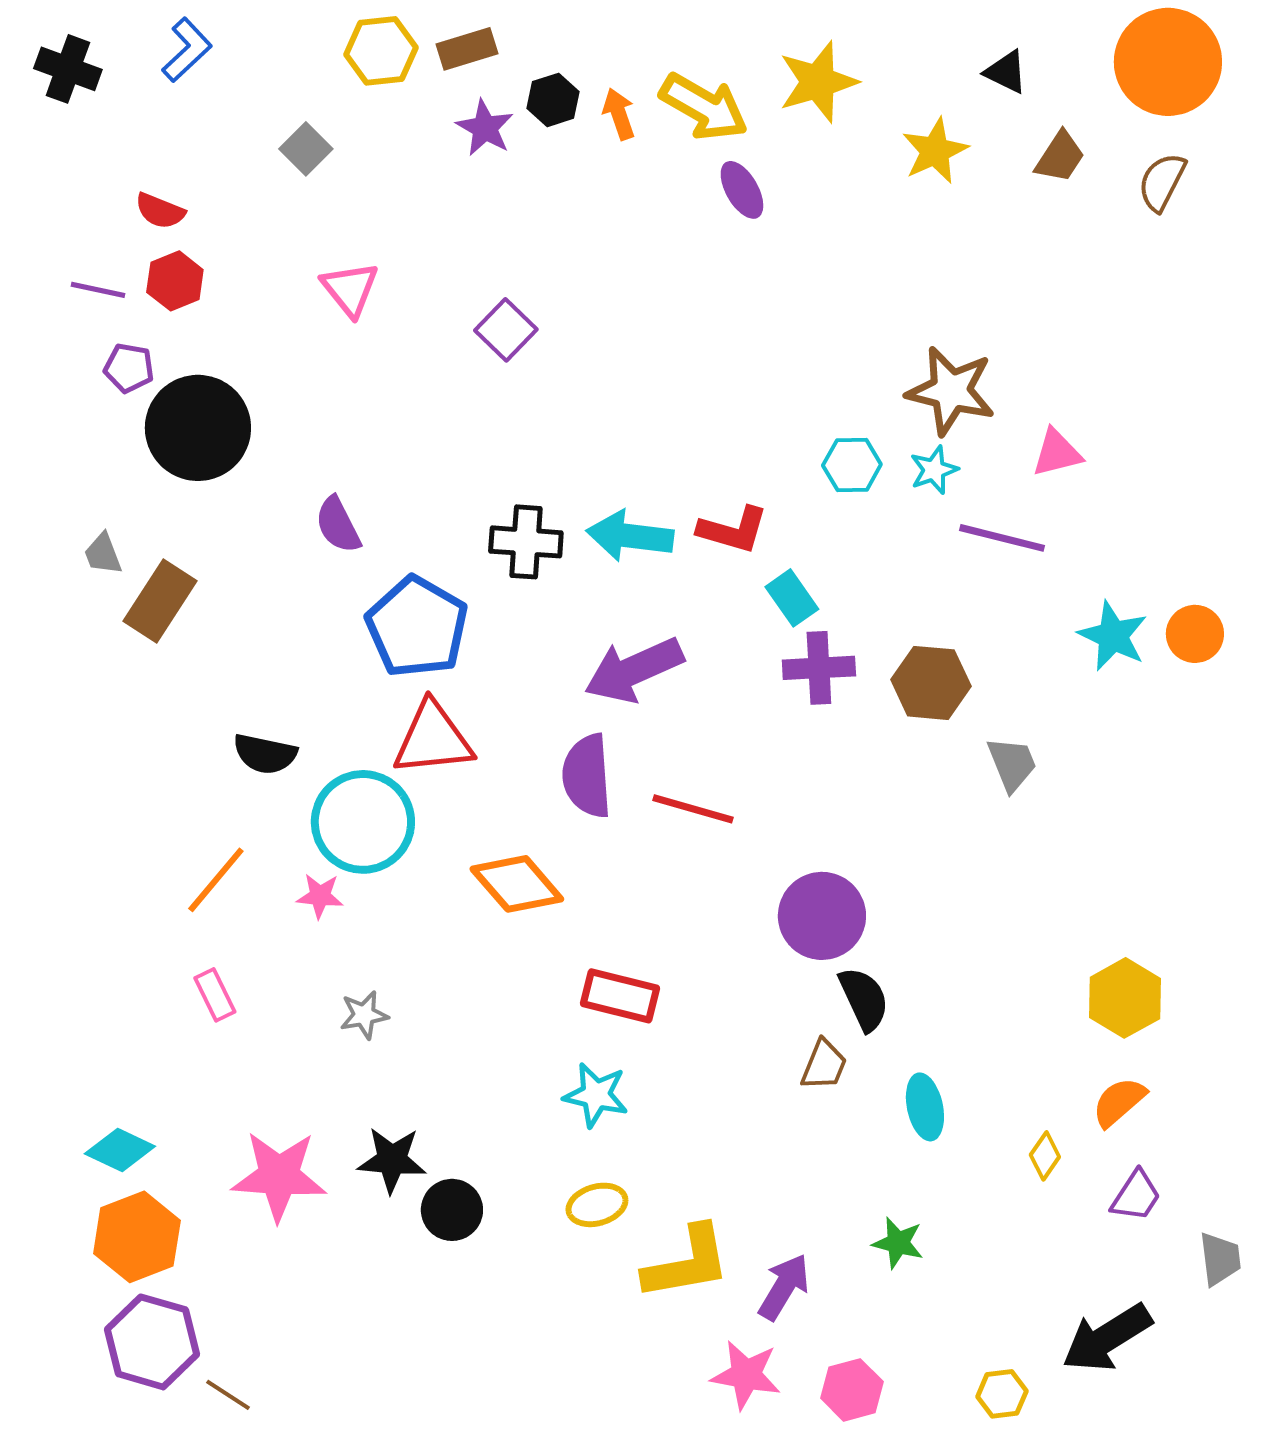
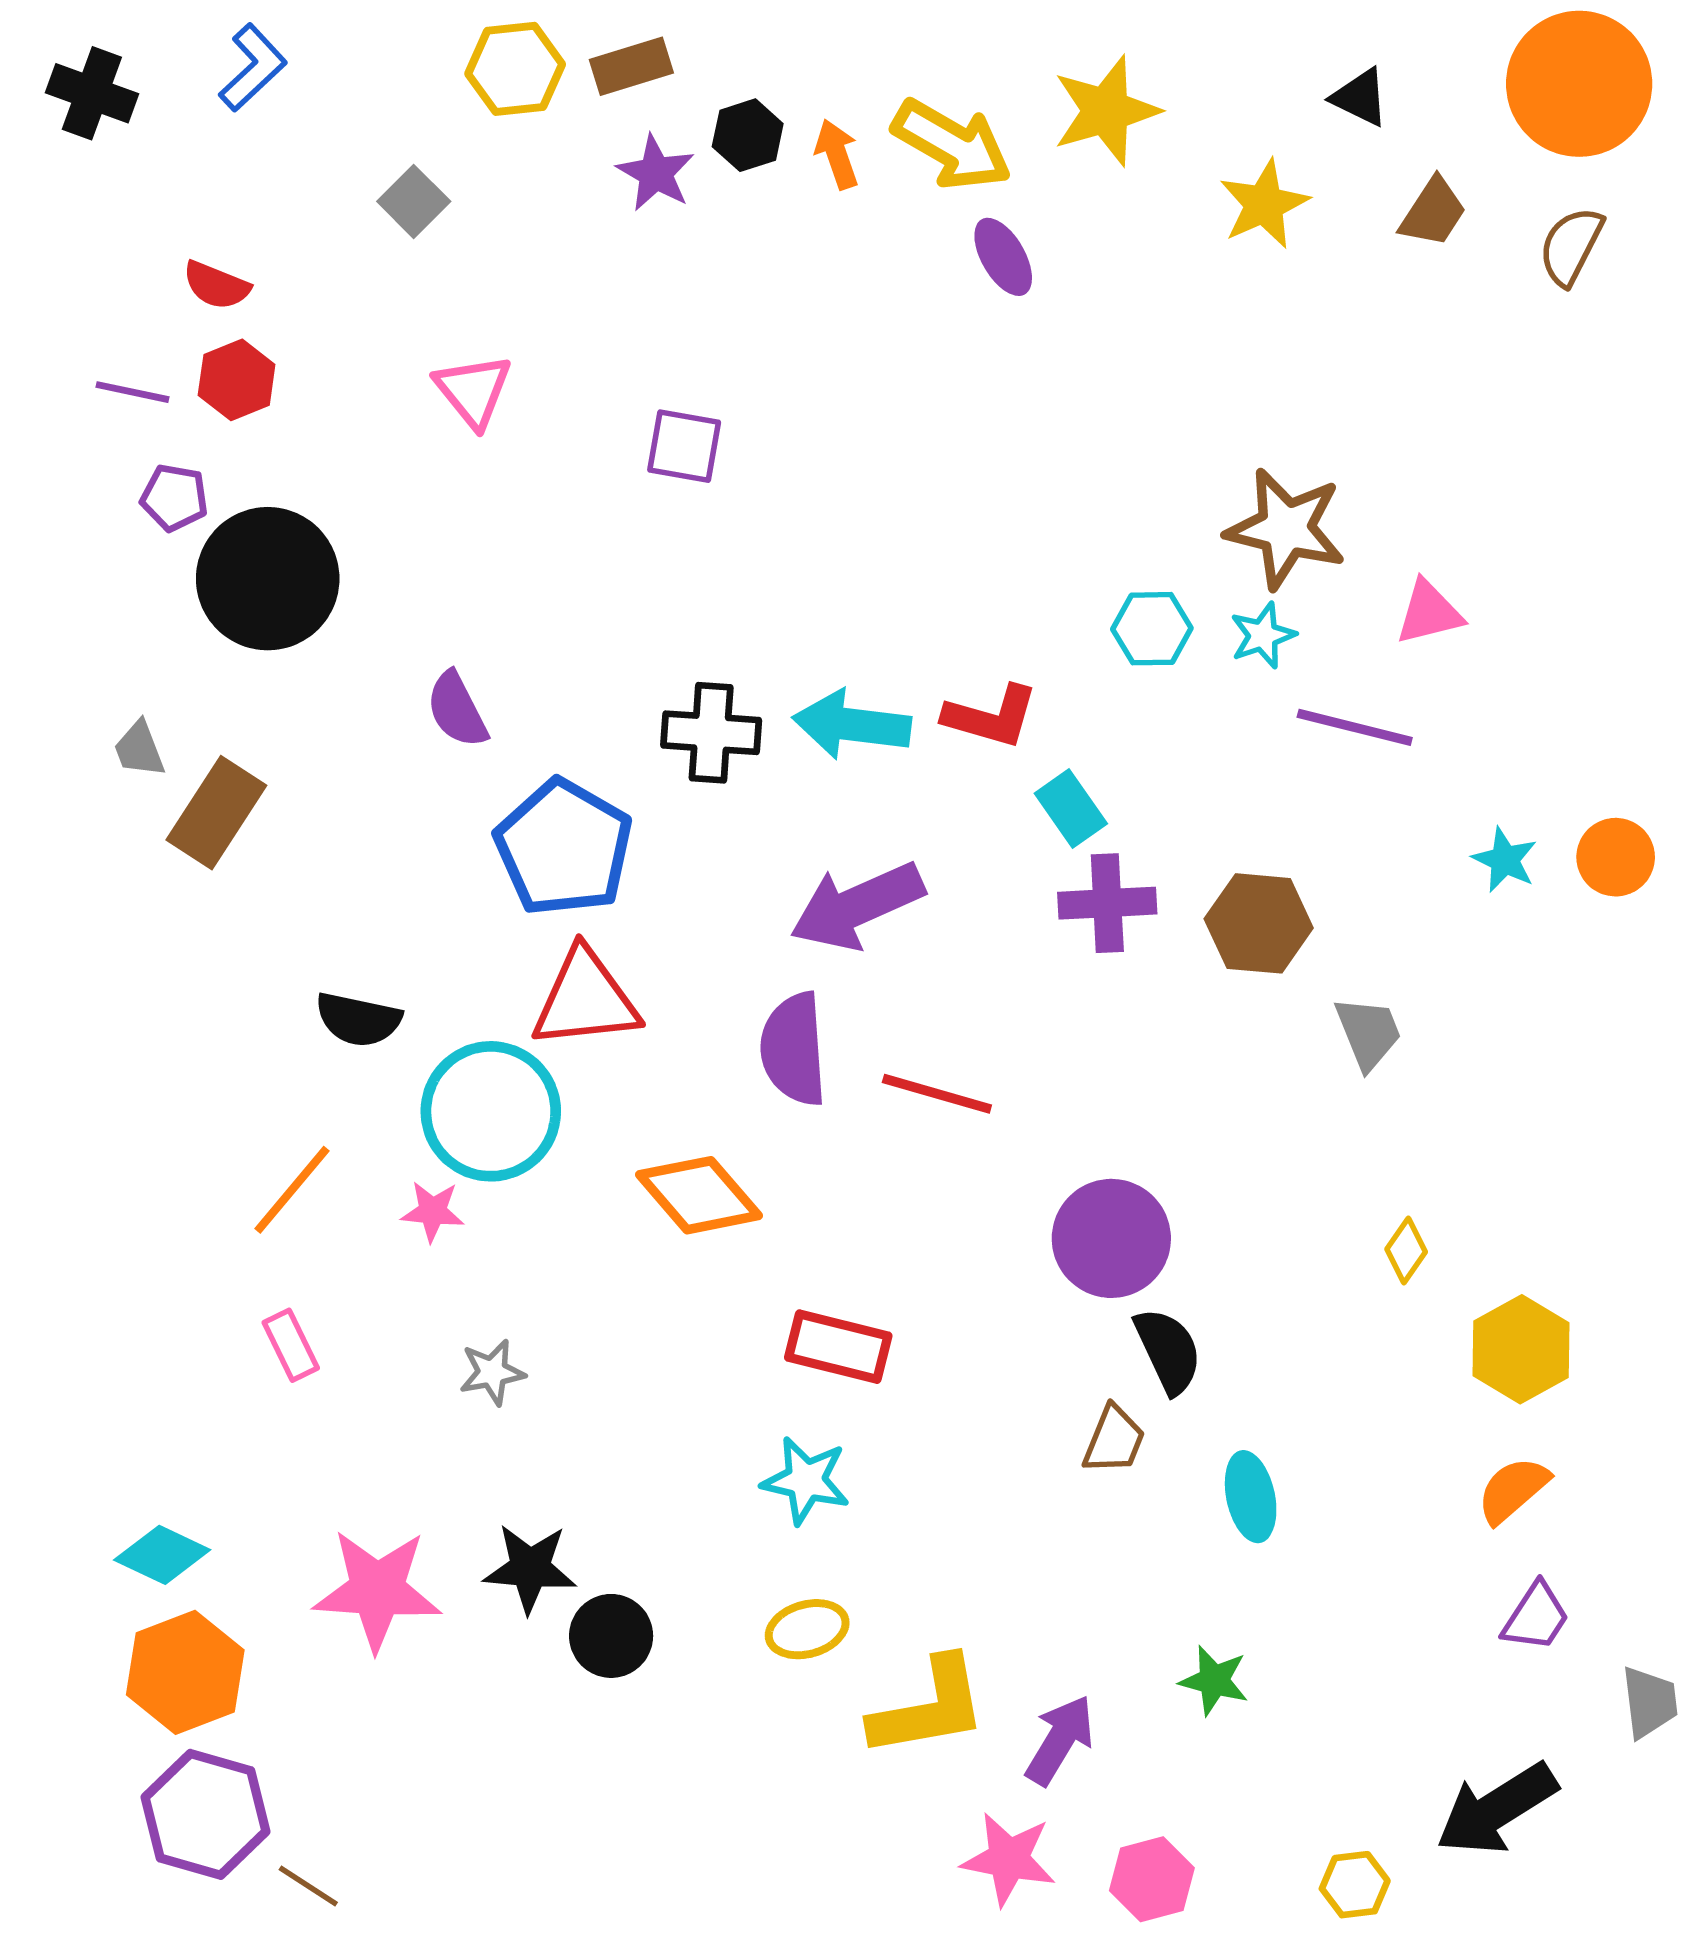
purple square: (506, 330) -> (684, 446), turned -34
cyan star: (1113, 636) -> (1505, 860), size x0.7
yellow diamond: (1045, 1156) -> (1406, 1251), moved

